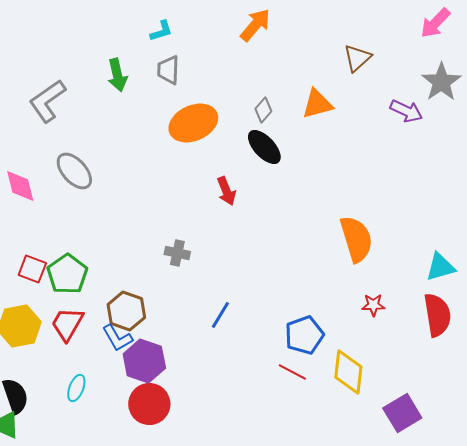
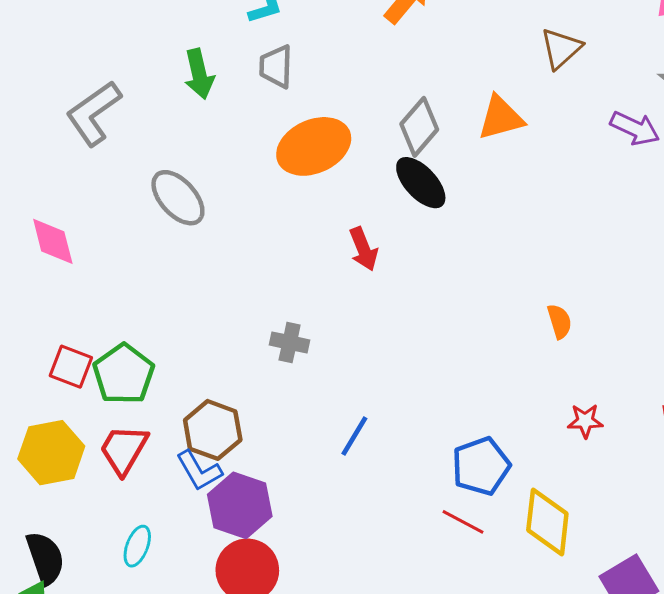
gray diamond: (263, 110) -> (419, 127), size x1.5
gray ellipse: (74, 171) -> (178, 198), moved
orange semicircle: (356, 239) -> (560, 321), size x0.5

